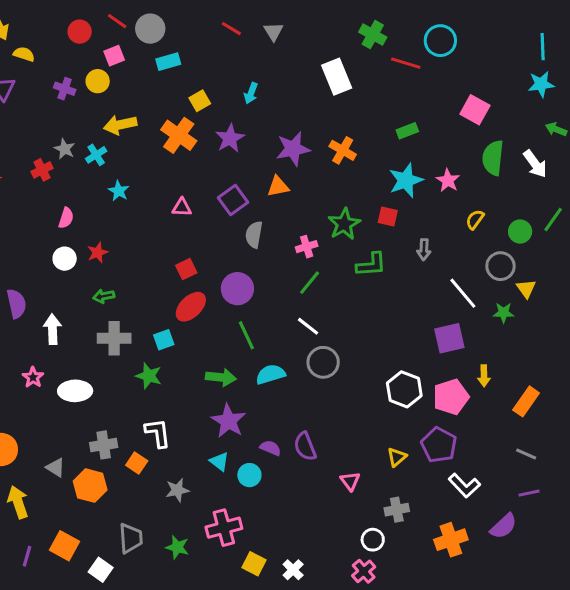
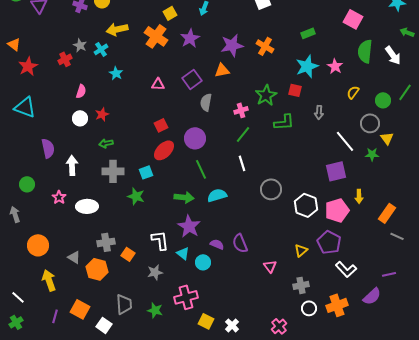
white line: (308, 326) -> (242, 163), turned 35
gray circle: (323, 362) -> (271, 189), moved
white L-shape: (158, 433) -> (160, 240), moved
gray line: (526, 454) -> (397, 236), moved
white circle: (373, 540) -> (309, 308), moved

